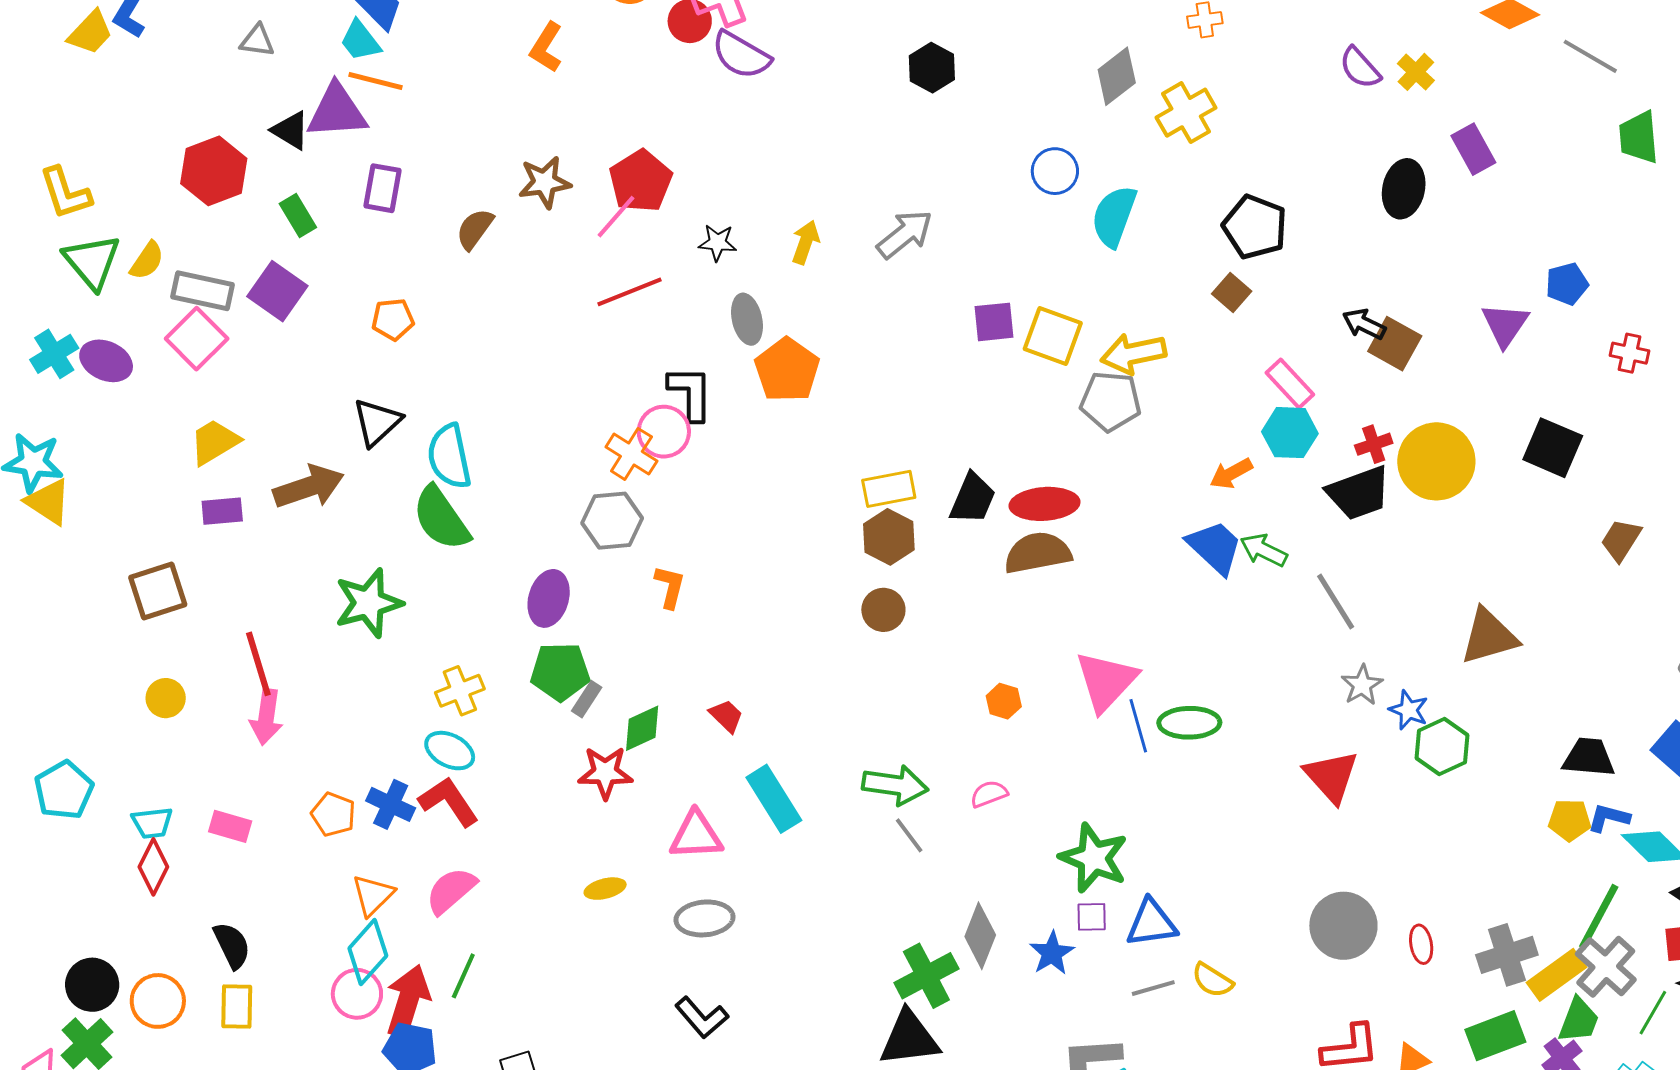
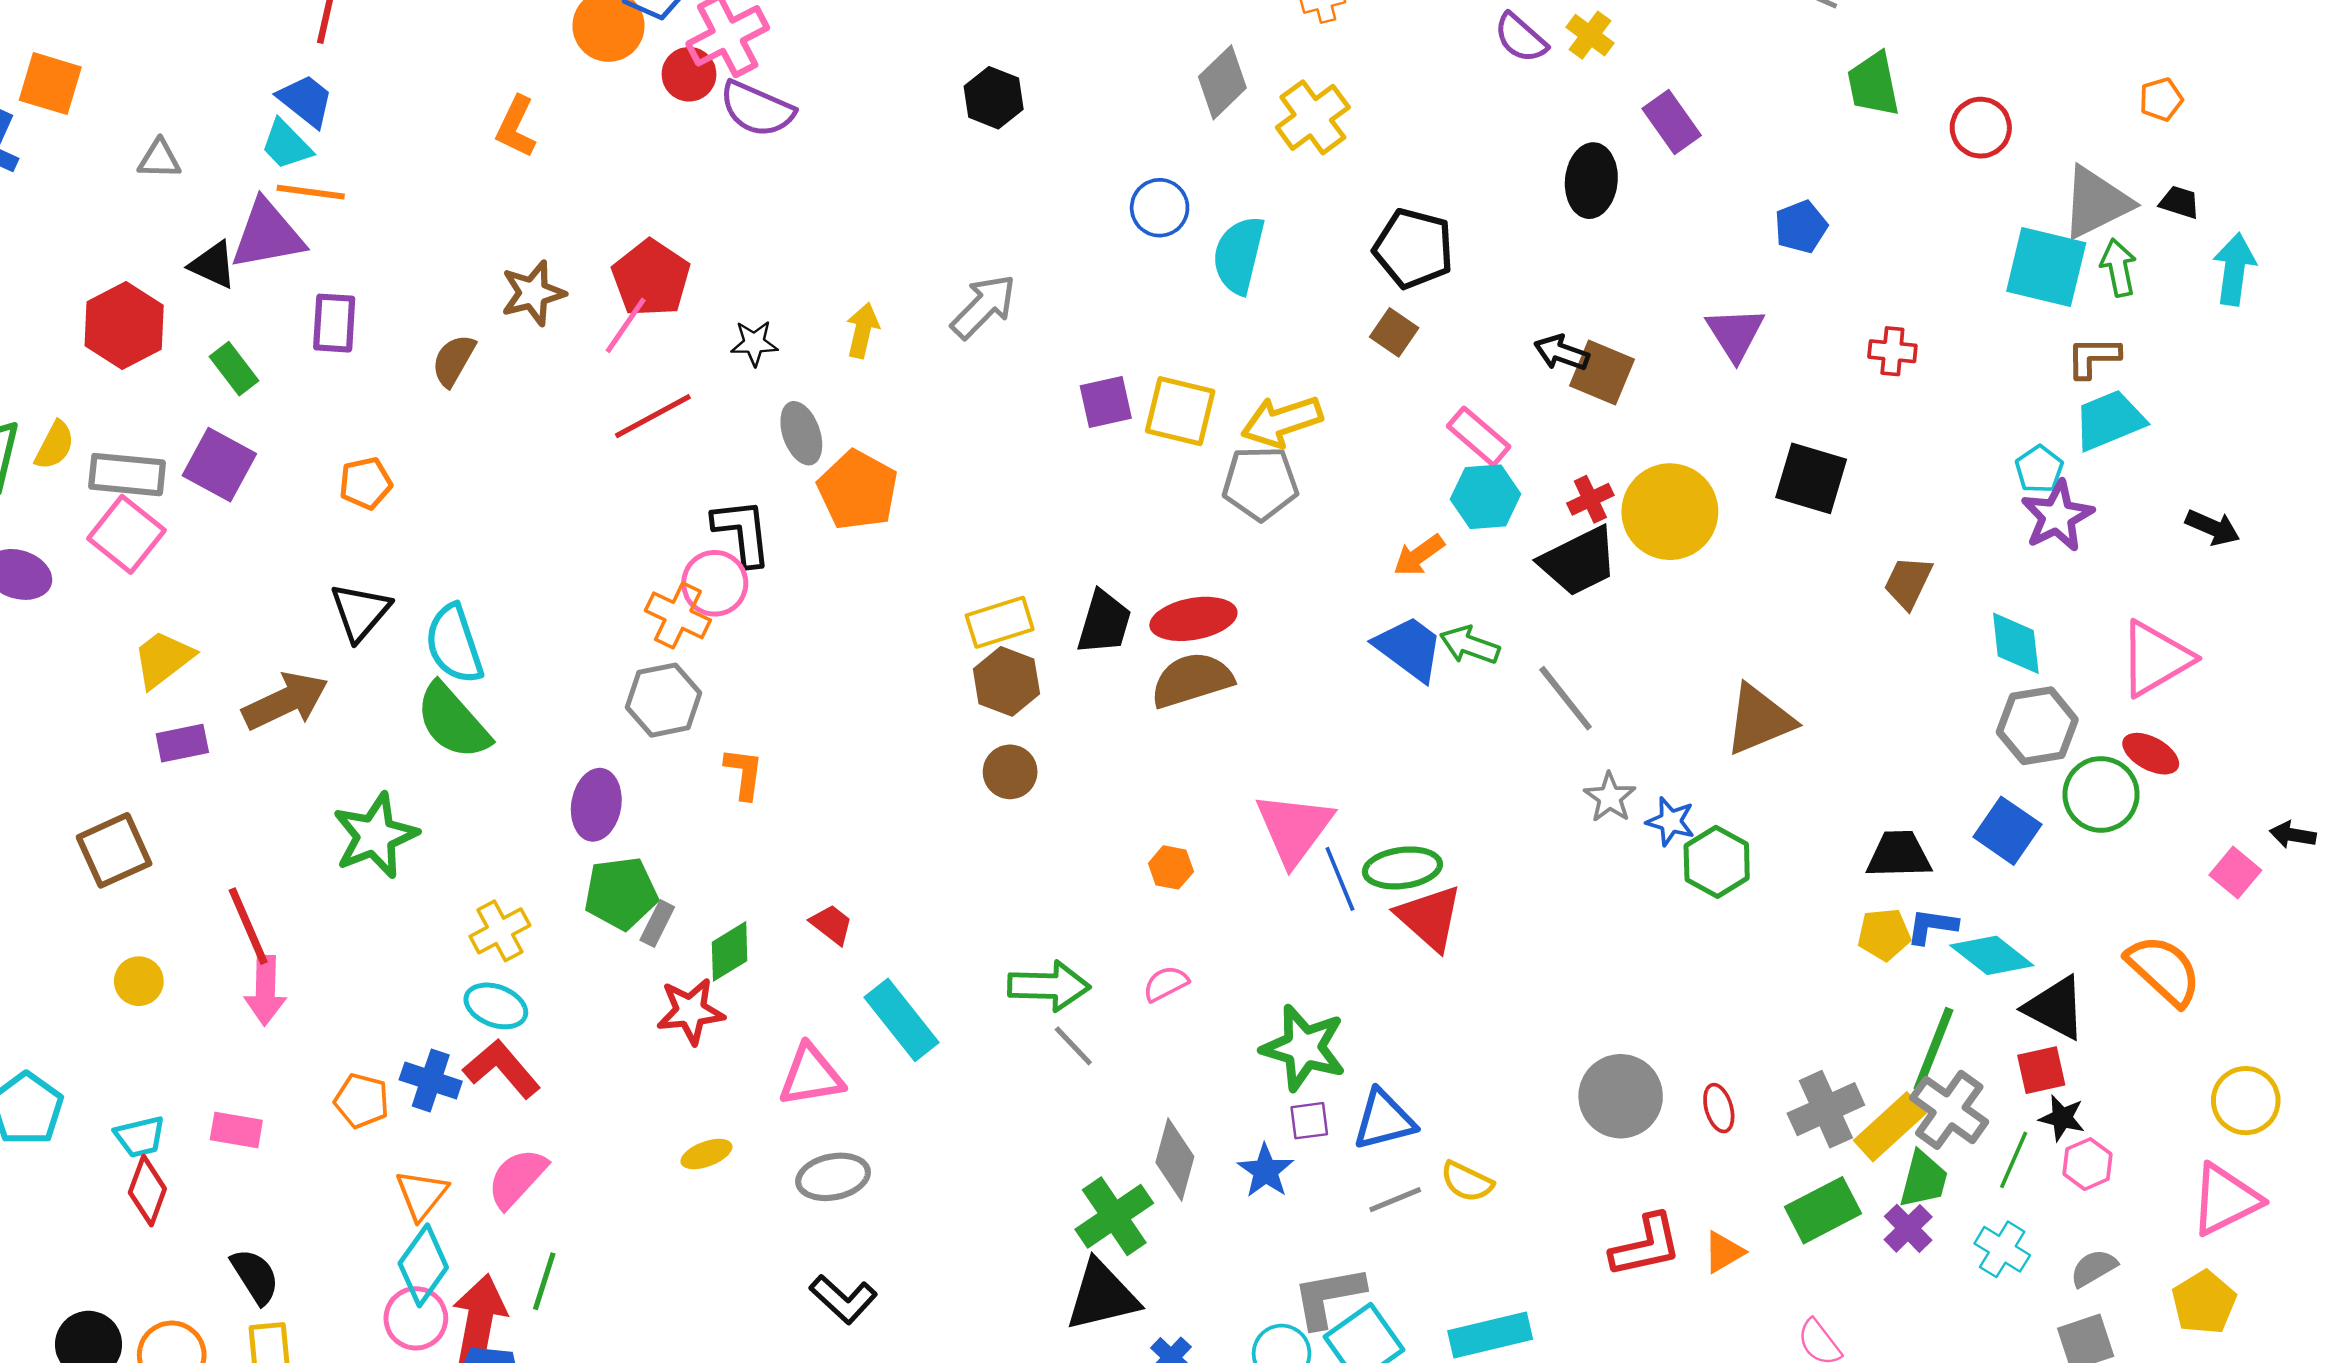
blue pentagon: (1567, 284) -> (1801, 227), moved
red triangle: (1331, 776) -> (1430, 918), moved

